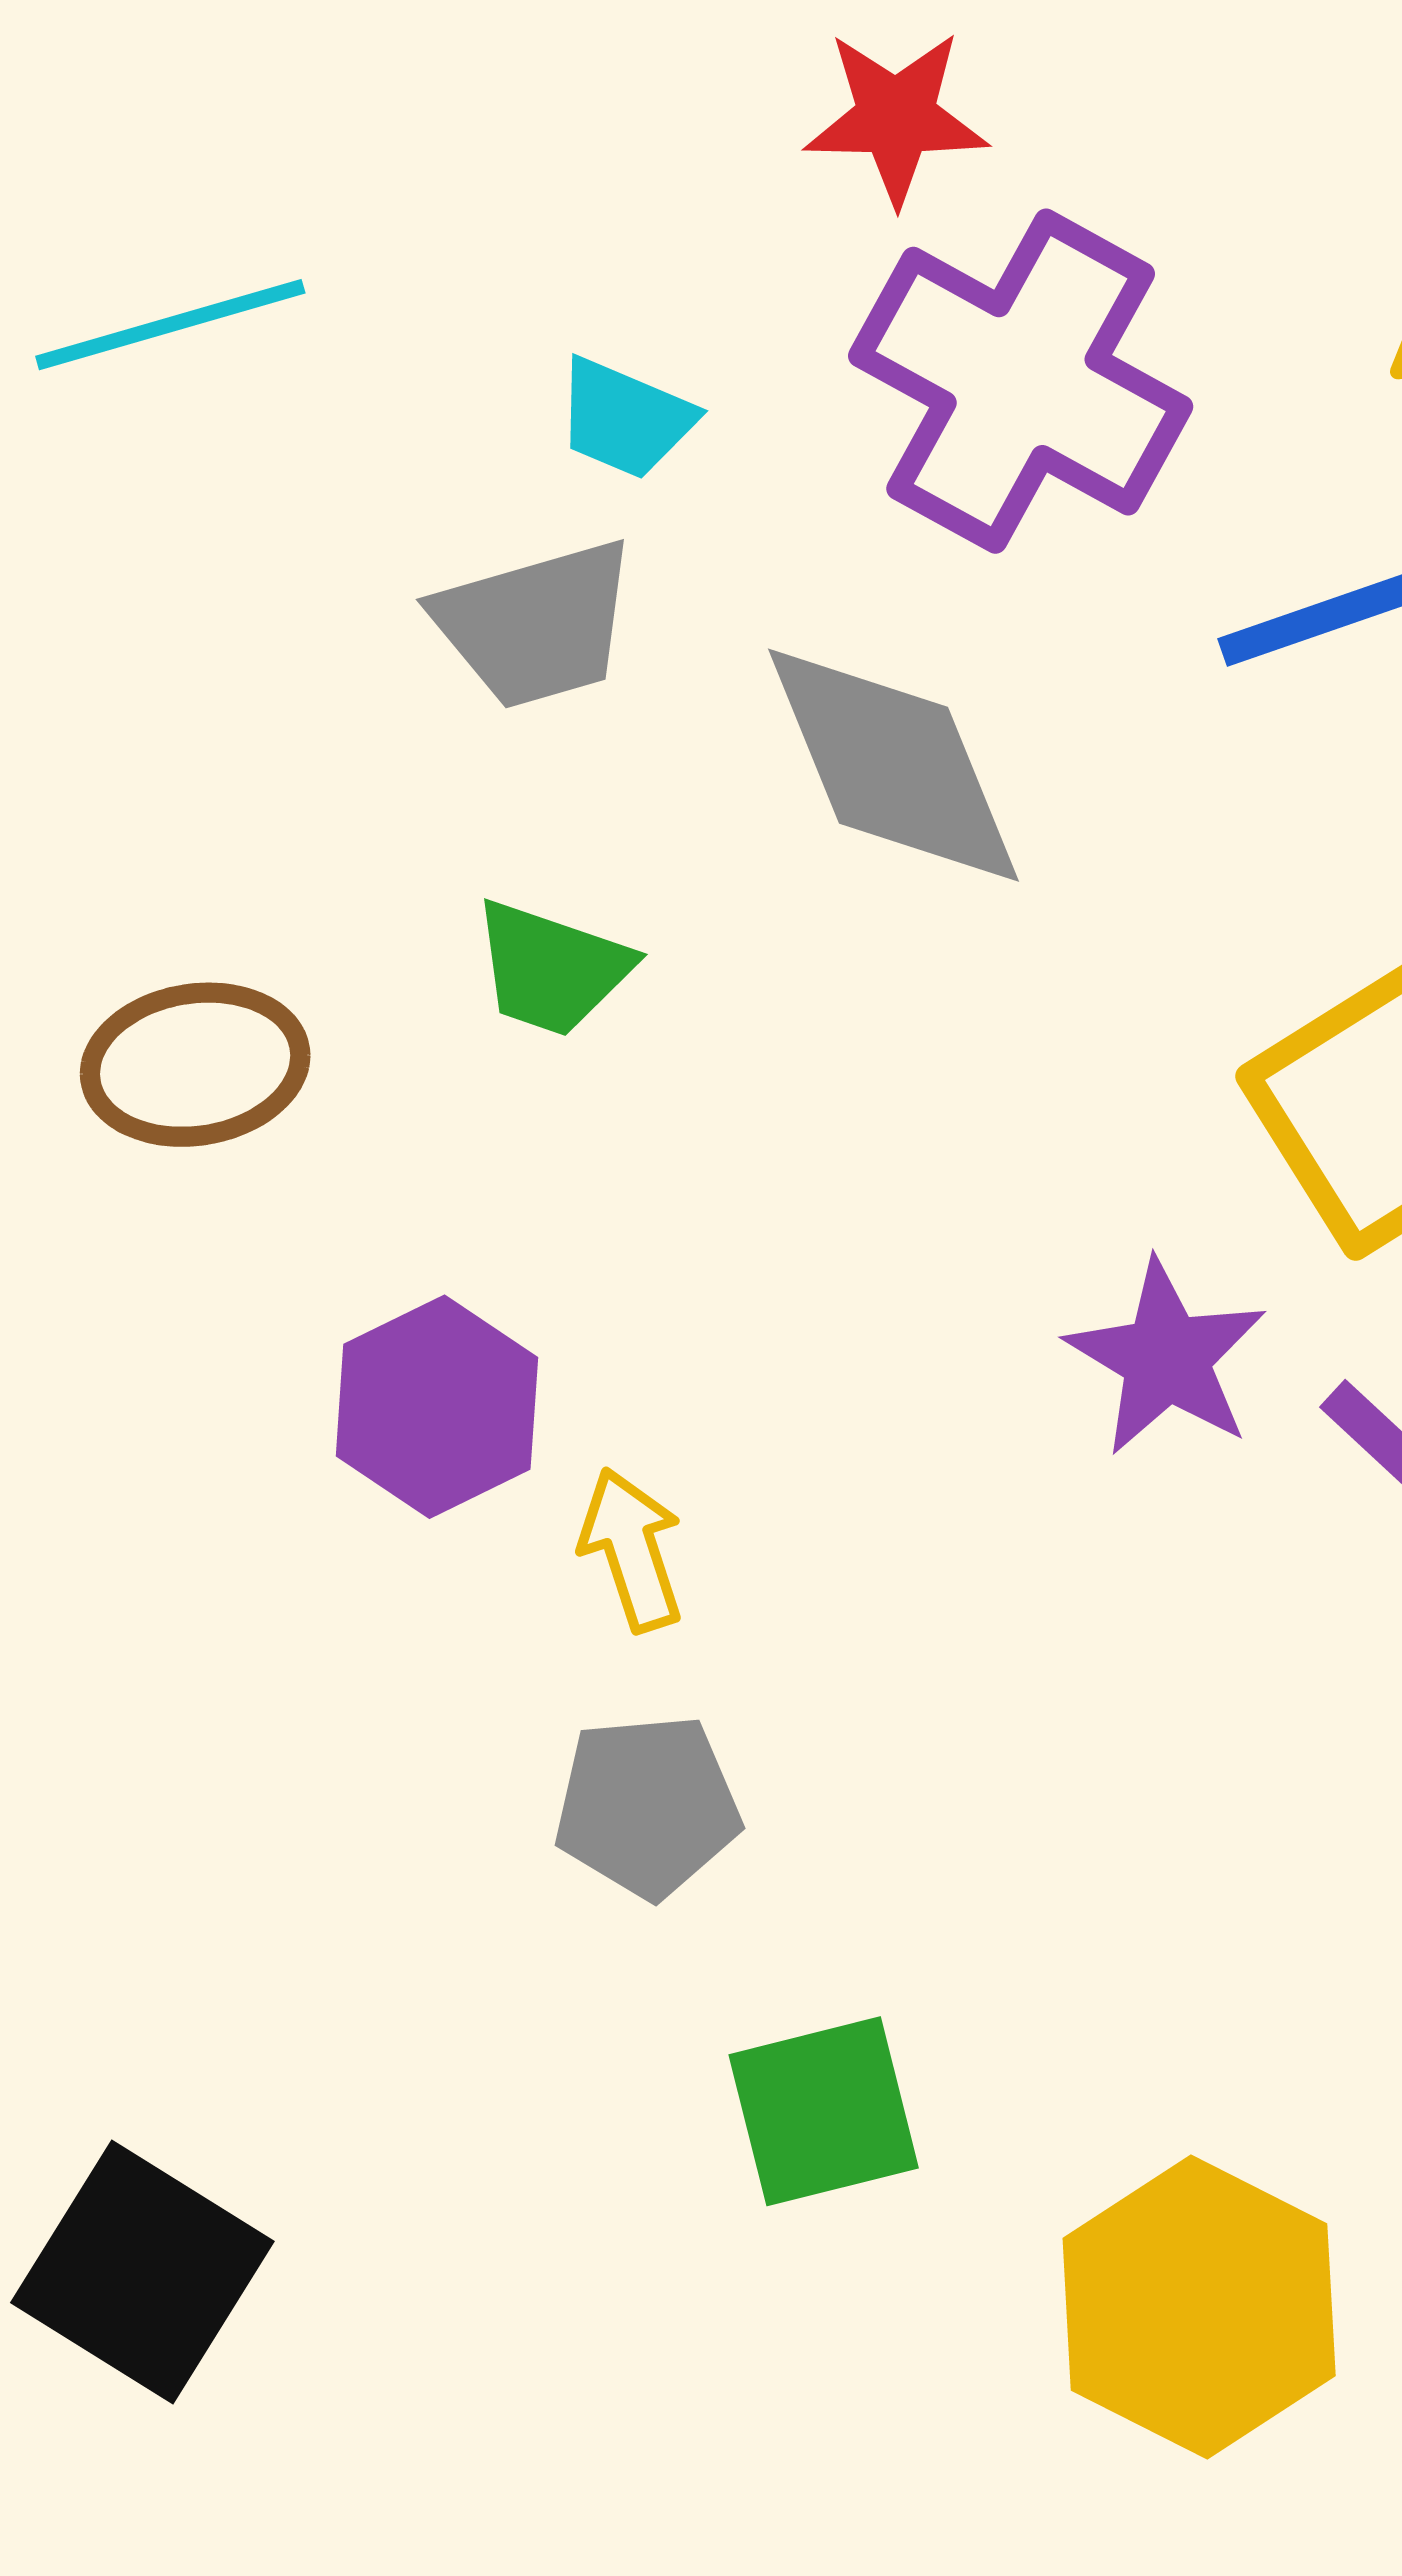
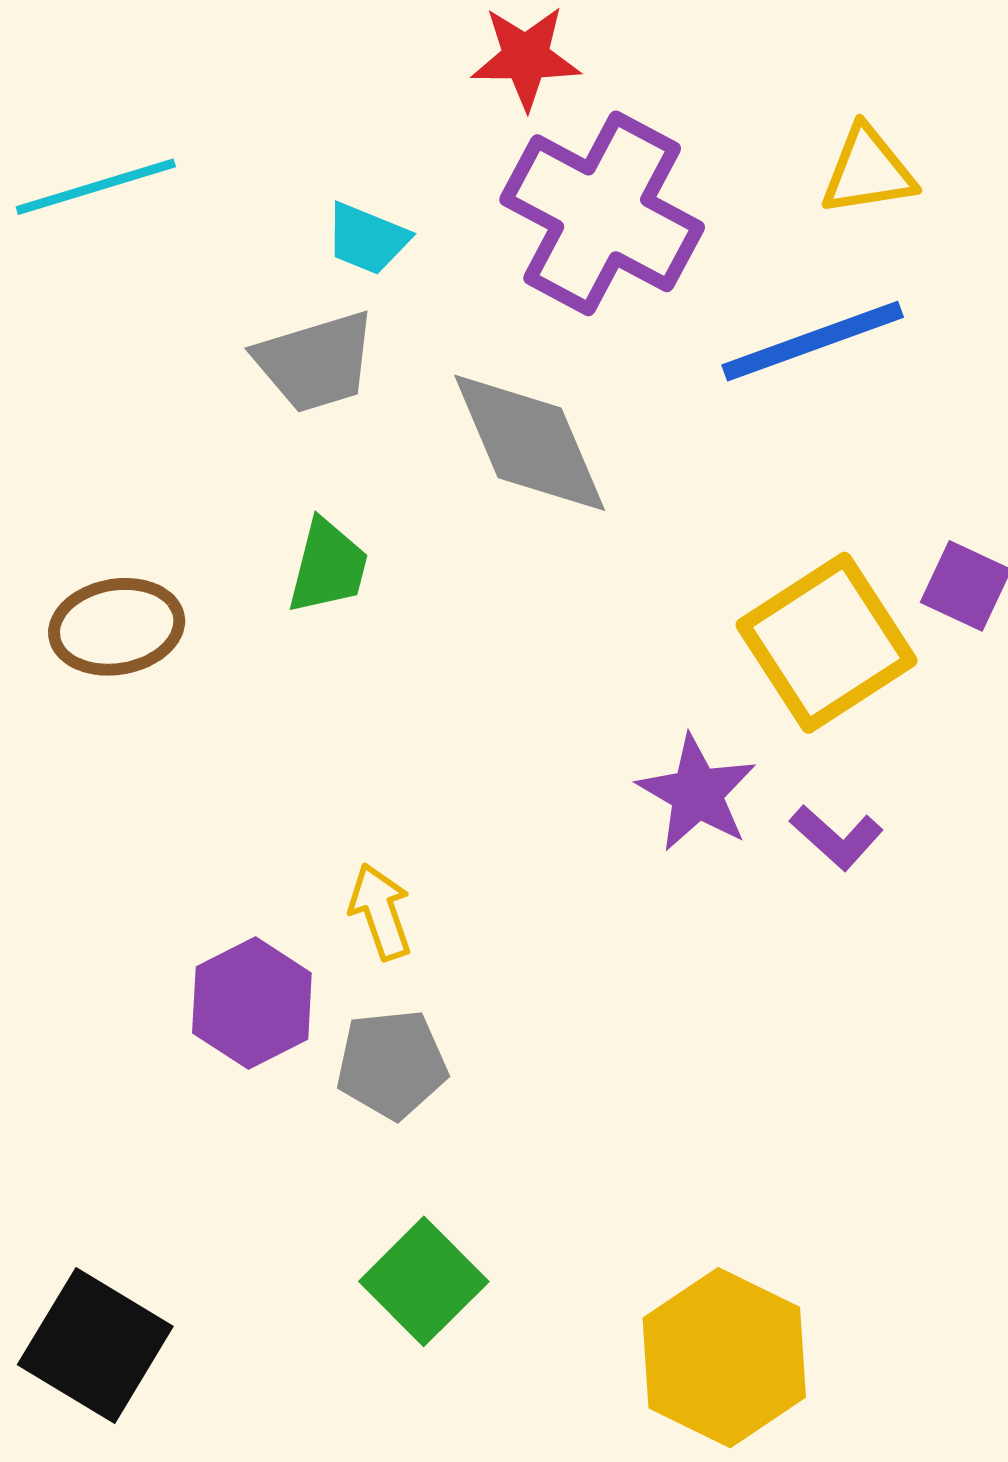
green trapezoid: (552, 968) -> (328, 566), turned -94
purple hexagon: (437, 1407) -> (252, 1003), moved
green square: (824, 2111) -> (424, 1281), moved, turned -30

